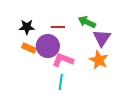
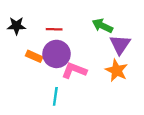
black star: (27, 27) -> (16, 26), moved
red line: (58, 27) -> (54, 29), moved
cyan line: (61, 82) -> (55, 96), moved

